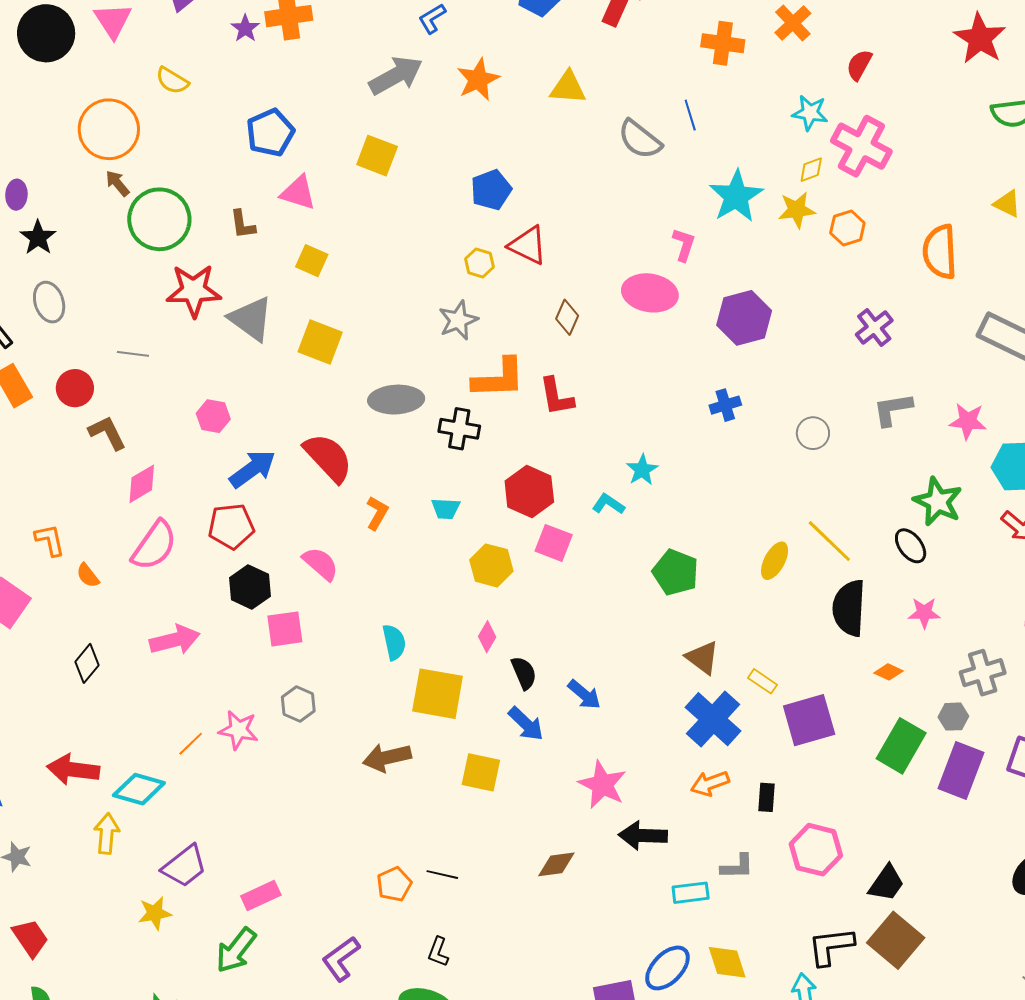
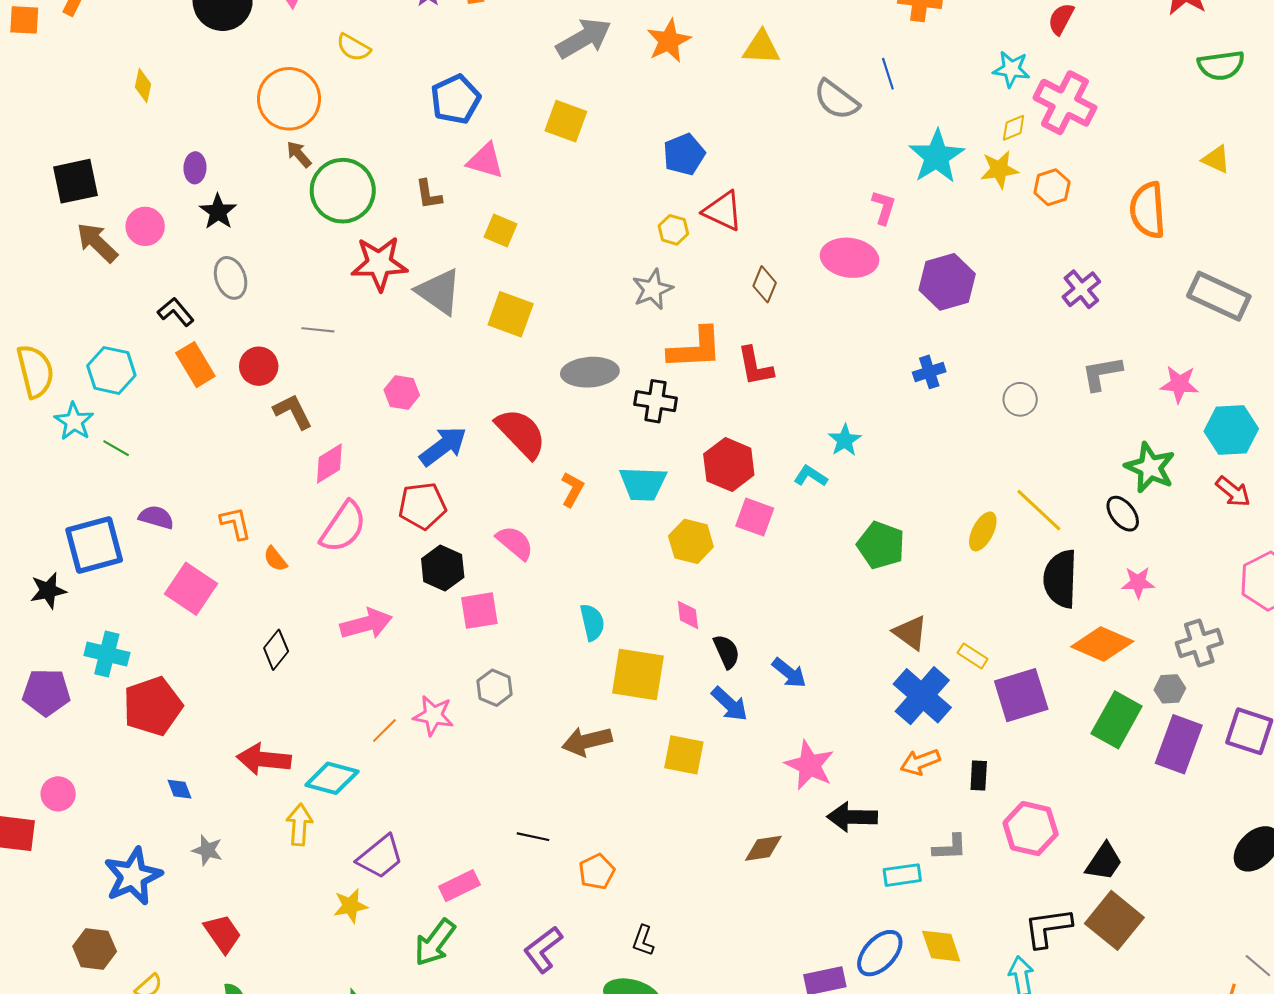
cyan trapezoid: (446, 509) -> (643, 484), size x1.6
pink diamond: (487, 637) -> (688, 615), turned -36
orange diamond: (889, 672) -> (1102, 644), size x2.0
black line: (442, 875) -> (533, 837), moved

